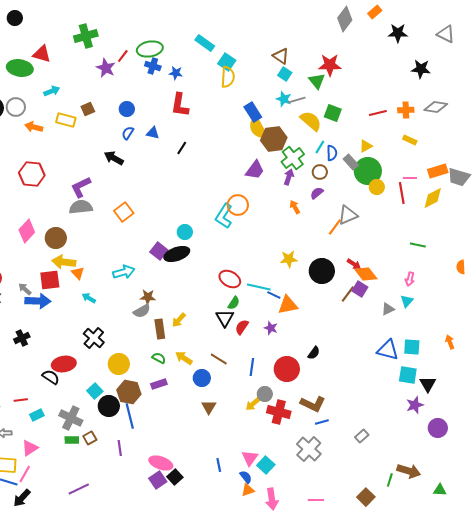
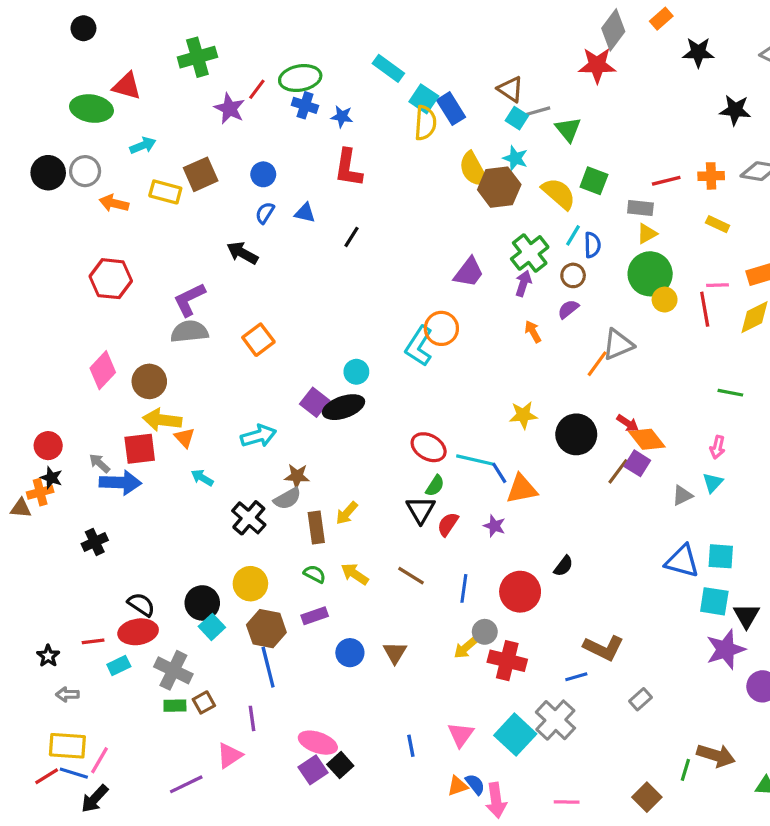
red star: (330, 65) -> (597, 65), moved
gray line: (297, 100) -> (536, 112), moved
brown square: (88, 109) -> (201, 174), size x1.5
blue rectangle: (253, 112) -> (451, 109), moved
yellow semicircle: (258, 128) -> (474, 170), moved
brown hexagon: (274, 139) -> (499, 187), moved
gray rectangle: (351, 162) -> (640, 208), moved, turned -42
blue line: (274, 295) -> (499, 473), turned 32
black cross: (94, 338) -> (249, 518), moved
red ellipse: (64, 364) -> (138, 632), moved
blue circle: (202, 378) -> (350, 653), moved
brown L-shape: (313, 404) -> (604, 648), moved
purple star: (415, 405) -> (726, 649), size x1.4
black circle: (109, 406) -> (202, 603), moved
pink triangle: (30, 448) -> (230, 755), moved
cyan square: (266, 465) -> (515, 735), moved, size x1.4
blue semicircle: (246, 477) -> (475, 784), moved

